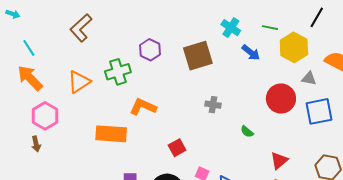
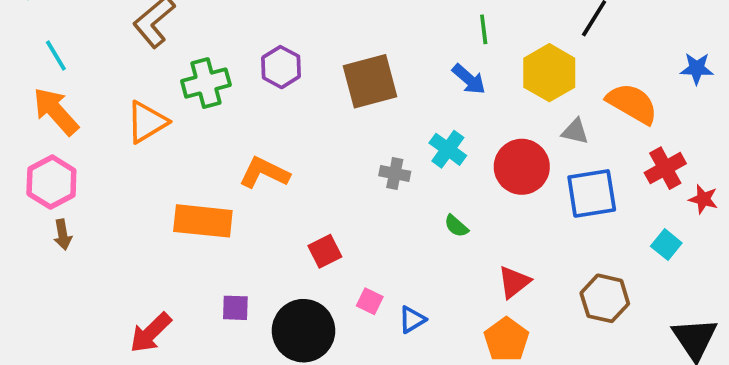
cyan cross: (231, 28) -> (448, 149), moved
green line: (270, 28) -> (484, 29), moved, turned 70
green cross: (118, 72) -> (206, 83), moved
pink hexagon: (45, 116) -> (51, 182), moved

